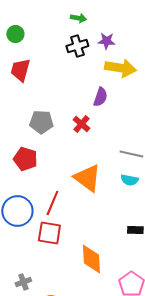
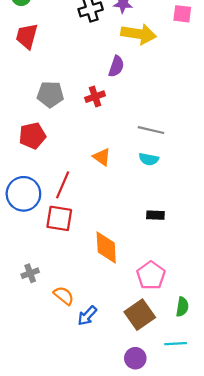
red cross: (81, 124) -> (95, 97), turned 30
red pentagon: (25, 159) -> (32, 136), turned -30
orange triangle: (87, 178) -> (102, 157), size x0.6

